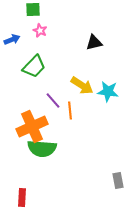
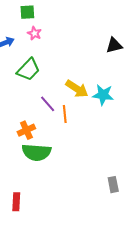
black triangle: (94, 42) -> (114, 45), moved
orange cross: (32, 126) -> (26, 130), size x0.6

